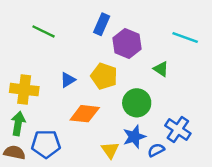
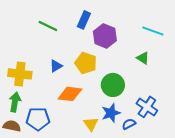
green line: (44, 31) -> (48, 26), moved
green triangle: (161, 69) -> (143, 58), moved

